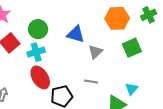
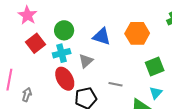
orange hexagon: (117, 18) -> (137, 33), moved
green square: (132, 48) -> (155, 66), moved
gray triangle: (95, 52) -> (86, 61), moved

